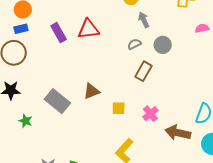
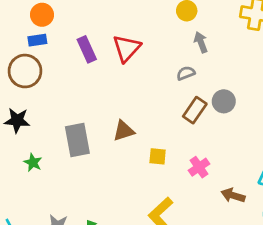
red triangle: (88, 29) -> (127, 48), turned -45
gray circle: (163, 45) -> (224, 101), moved
gray rectangle: (57, 101) -> (77, 140), turned 35
brown arrow: (178, 133) -> (233, 195), size x0.7

